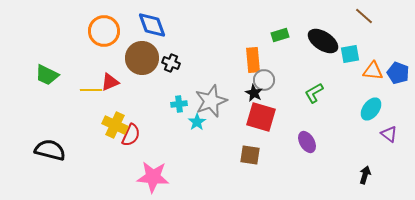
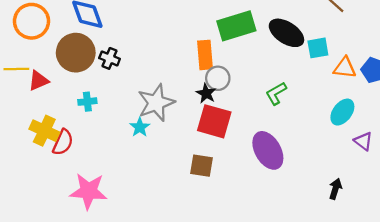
green rectangle: (280, 35) -> (236, 26), size x1.8
yellow line: (91, 90) -> (16, 69), moved
cyan cross: (179, 104) -> (87, 102), moved
purple ellipse: (307, 142) -> (268, 150), size x1.5

